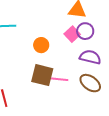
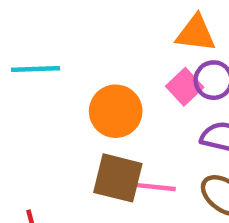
orange circle: (41, 45) -> (116, 111), size x1.5

